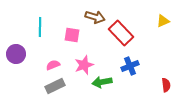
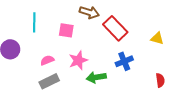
yellow triangle: (163, 21) -> (157, 38), moved, turned 40

